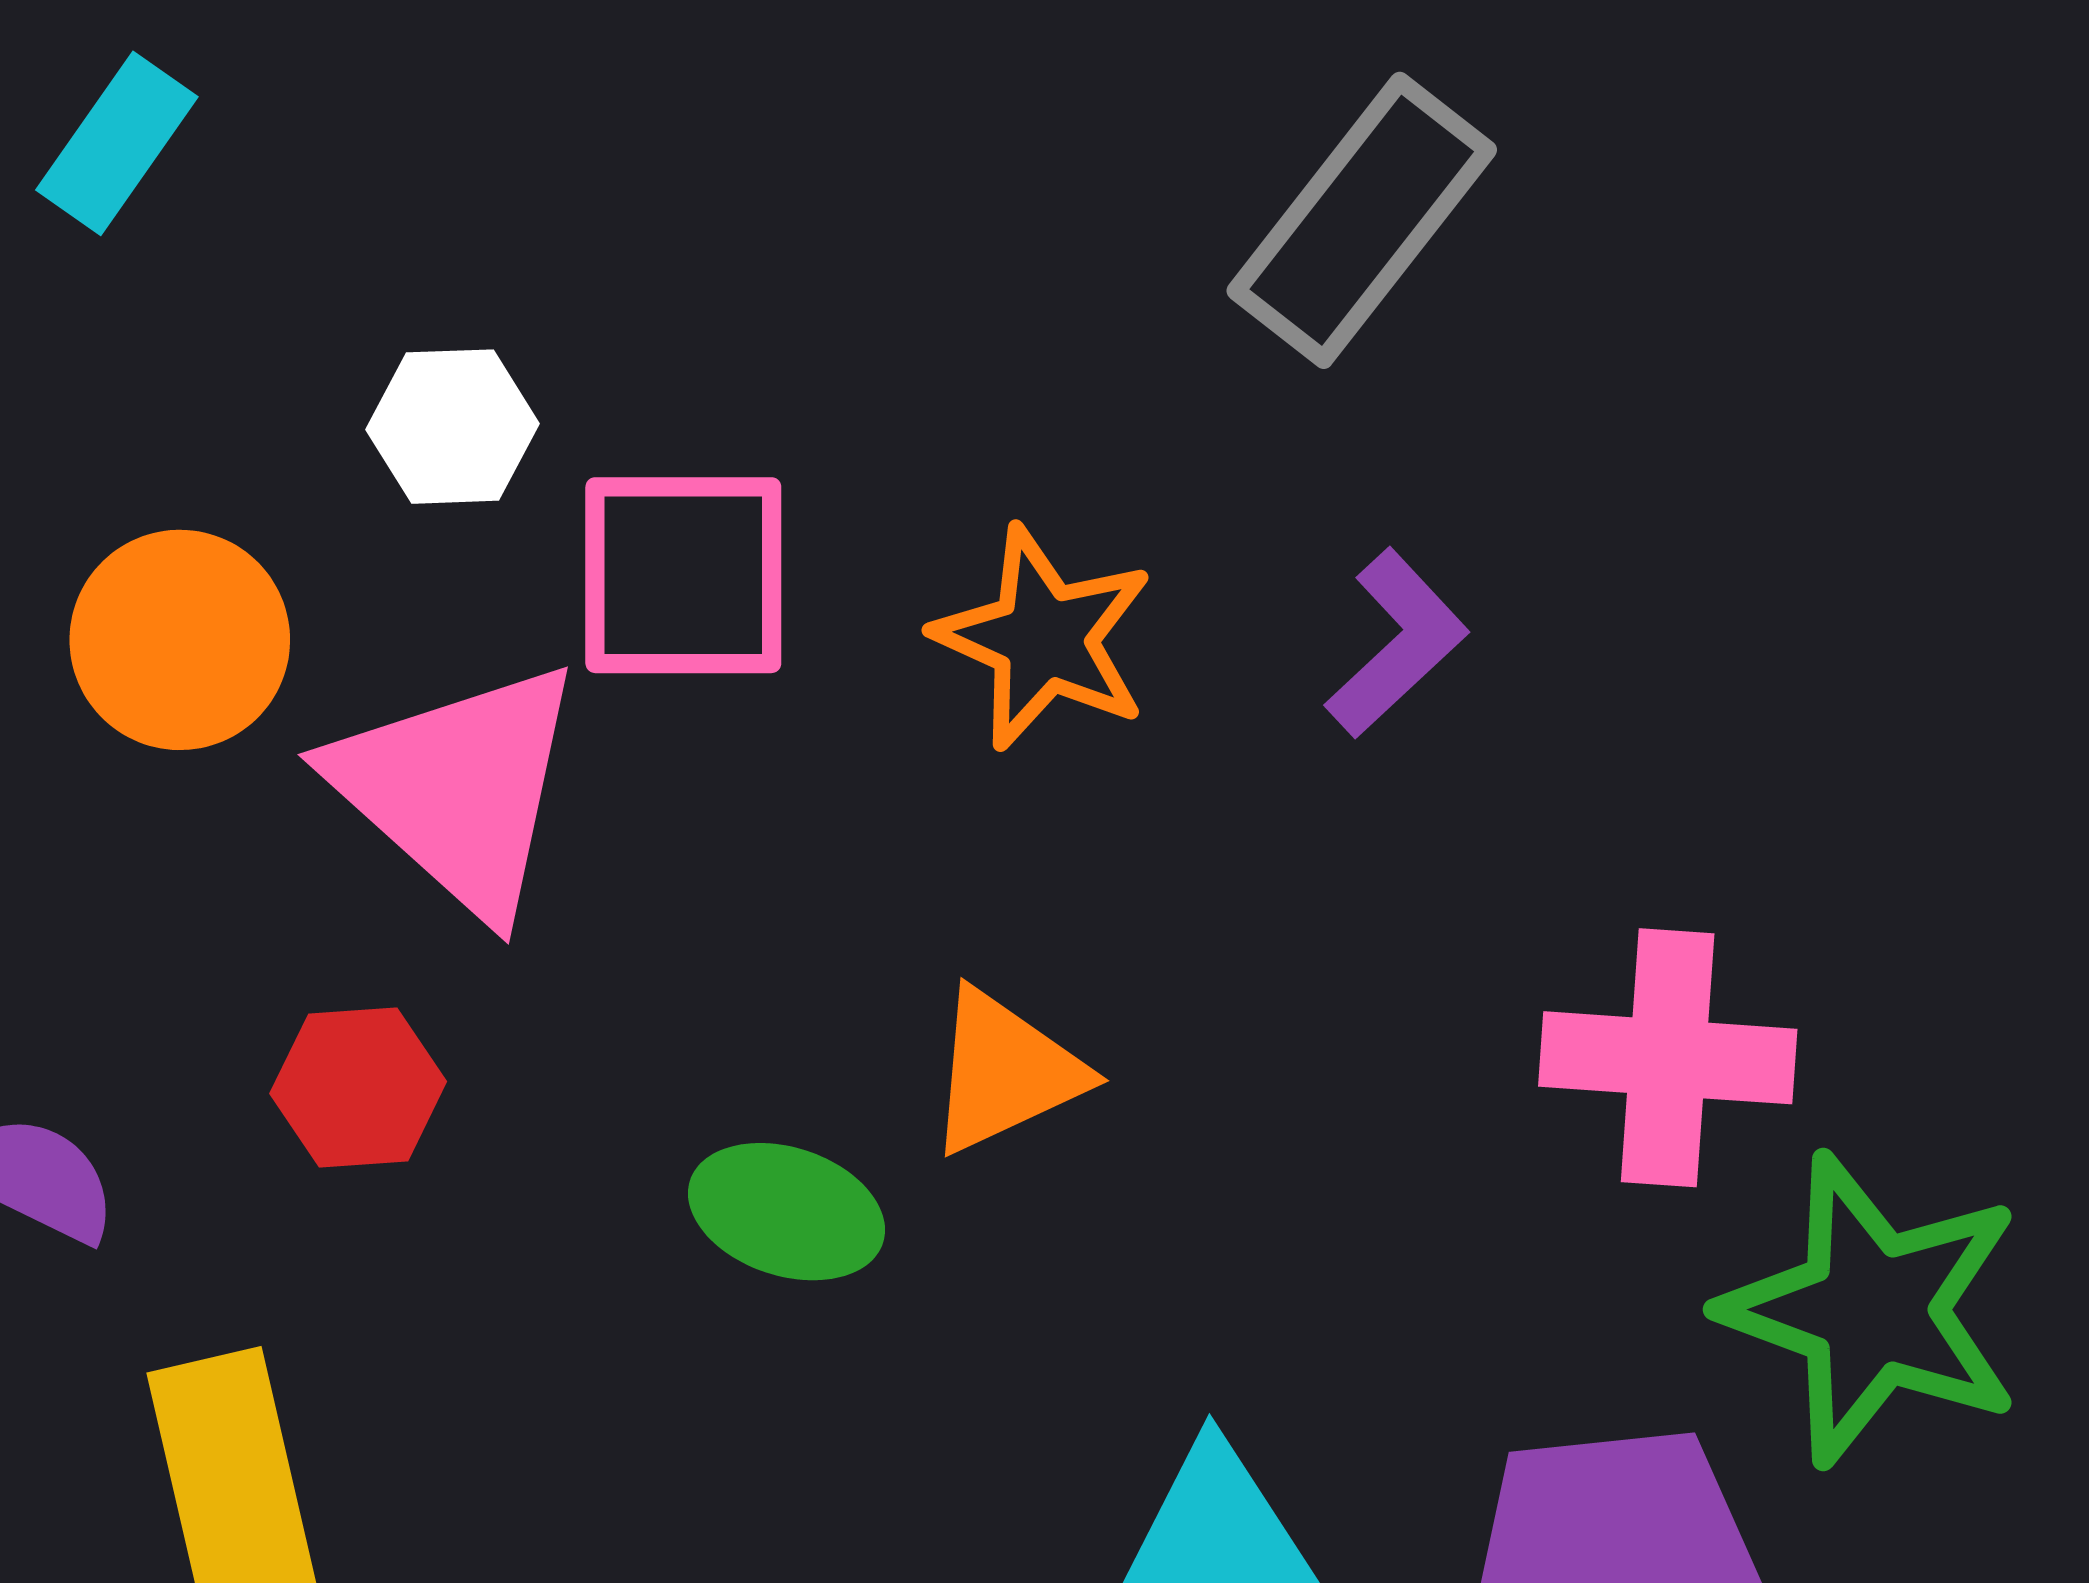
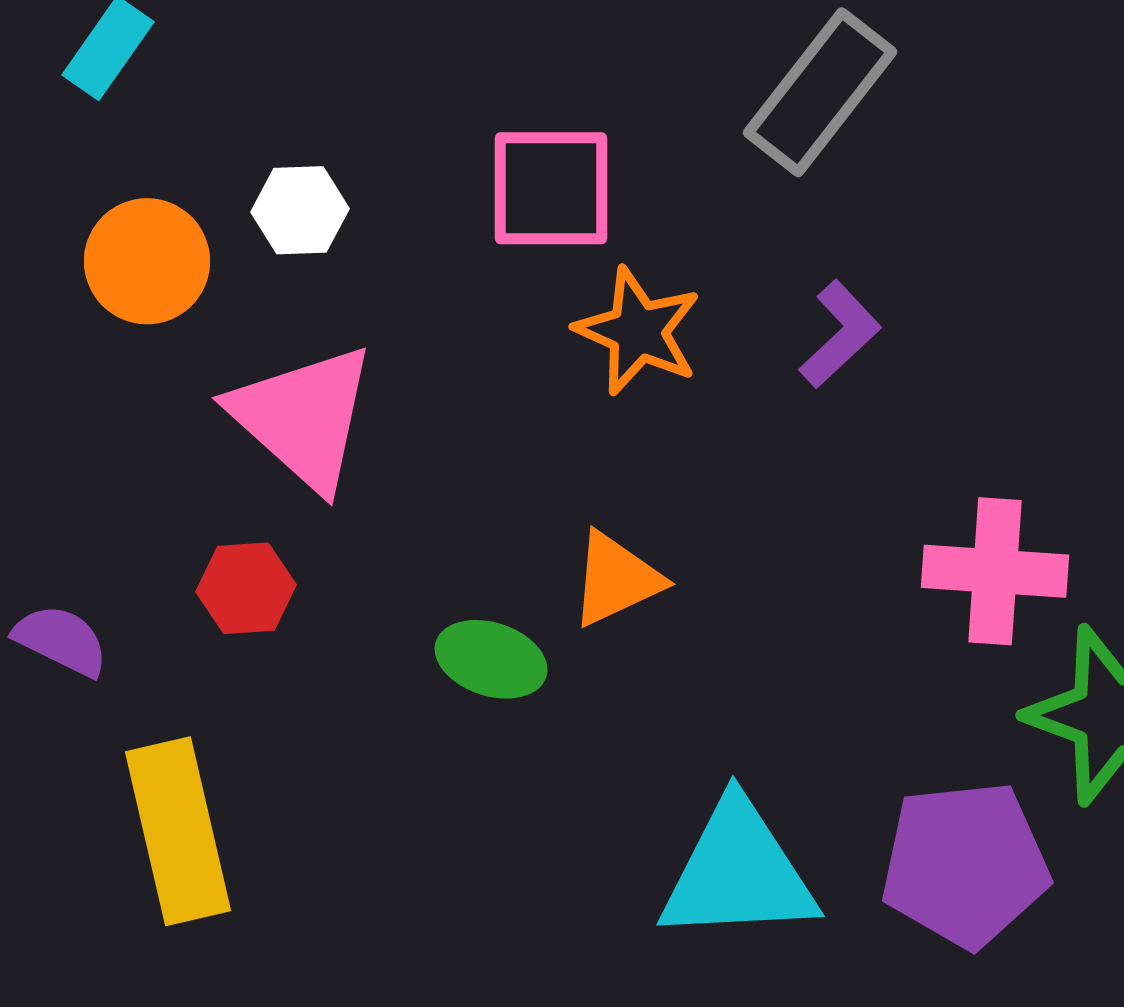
pink square: (683, 575) -> (551, 188), moved
orange circle: (180, 640) -> (147, 261), moved

